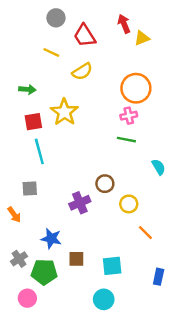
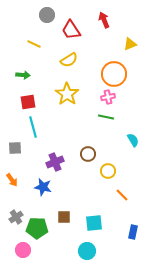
yellow triangle: (142, 38) -> (130, 44), moved
yellow line: (51, 52) -> (34, 44), moved
yellow star: (64, 112) -> (67, 94), moved
gray square: (30, 188) -> (15, 148), moved
purple cross: (80, 203) -> (55, 162), moved
blue star: (51, 239) -> (43, 187), moved

